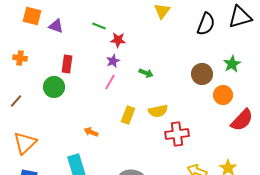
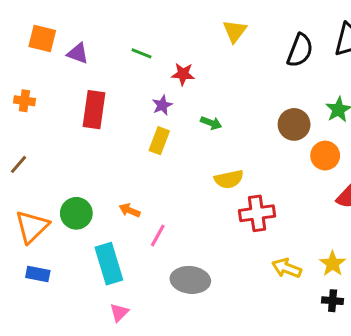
red star: (118, 40) -> (183, 74), moved
red rectangle: (67, 64) -> (94, 110), size x1.4
pink line: (110, 82) -> (158, 236), moved
green circle: (54, 87) -> (76, 213), moved
yellow rectangle: (128, 115) -> (159, 141), moved

